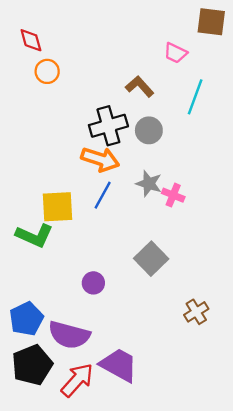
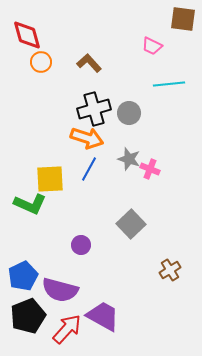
red diamond: (31, 40) -> (27, 35), size x1.4
brown L-shape: (140, 86) -> (89, 63), moved
cyan line: (195, 97) -> (169, 84), turned 64

